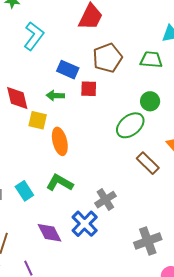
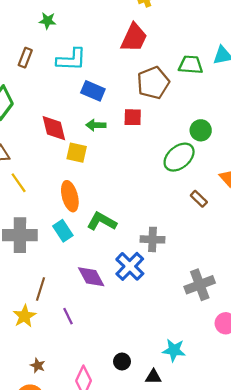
cyan L-shape: (34, 36) -> (71, 60), turned 56
green trapezoid: (151, 60) -> (191, 65), moved
blue rectangle: (68, 70) -> (93, 91), moved
orange ellipse: (60, 141) -> (70, 196), moved
brown rectangle: (148, 163) -> (199, 199), size x0.7
gray cross: (105, 200) -> (153, 239), turned 35

